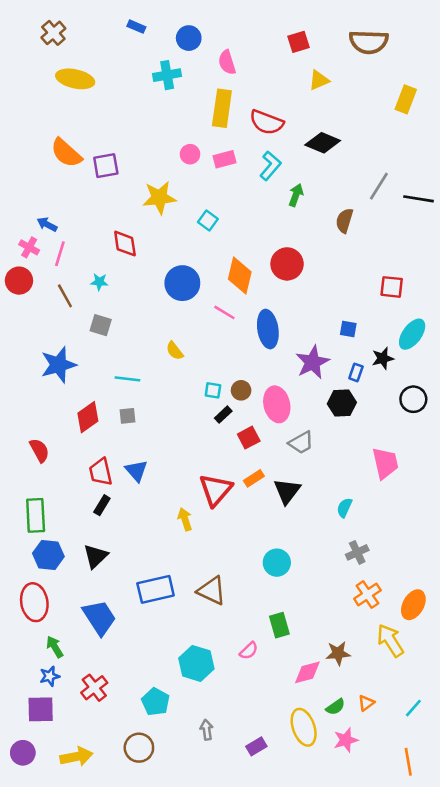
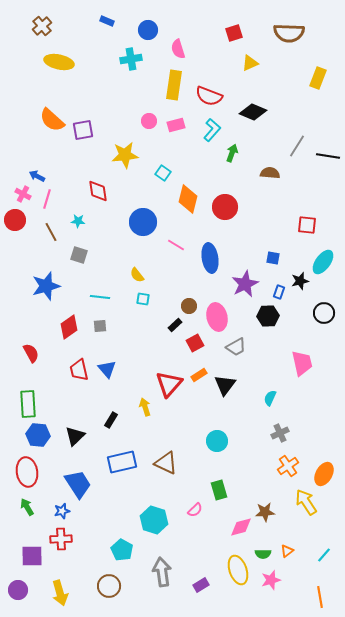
brown semicircle: (344, 221) -> (270, 173), turned 78
orange diamond: (240, 275) -> (188, 199), moved
cyan square: (213, 390) -> (143, 299), moved
black rectangle: (102, 505) -> (111, 420), moved
green arrow: (55, 647) -> (27, 507), moved
blue star: (50, 676) -> (62, 511), moved
red cross: (94, 688) -> (61, 539), moved, turned 35
green semicircle: (336, 707) -> (263, 554), turned 35
gray arrow: (207, 730) -> (162, 572), size x1.8
yellow arrow: (76, 757) -> (60, 593), turned 85

